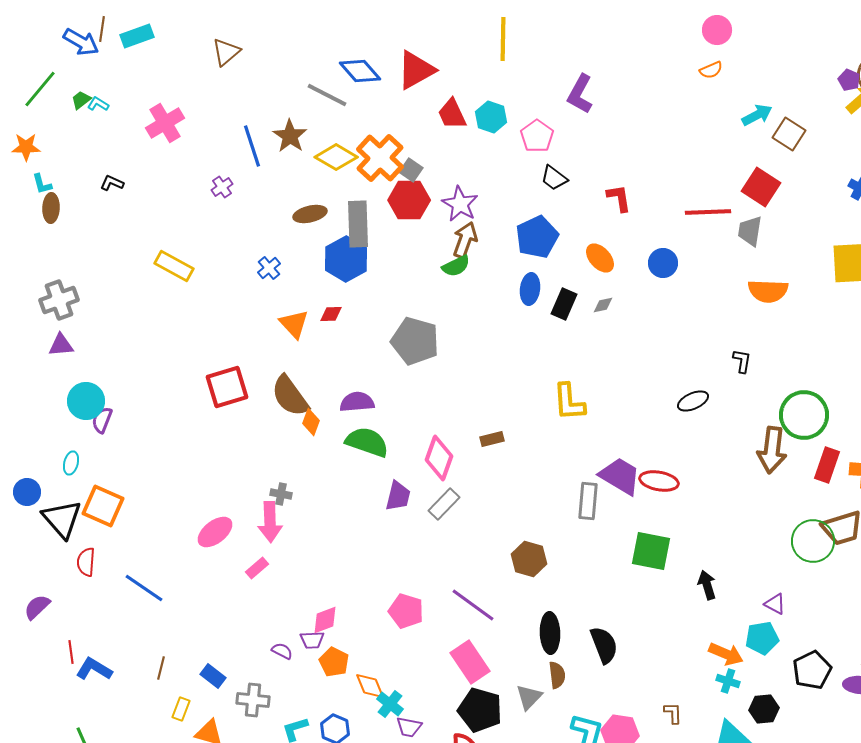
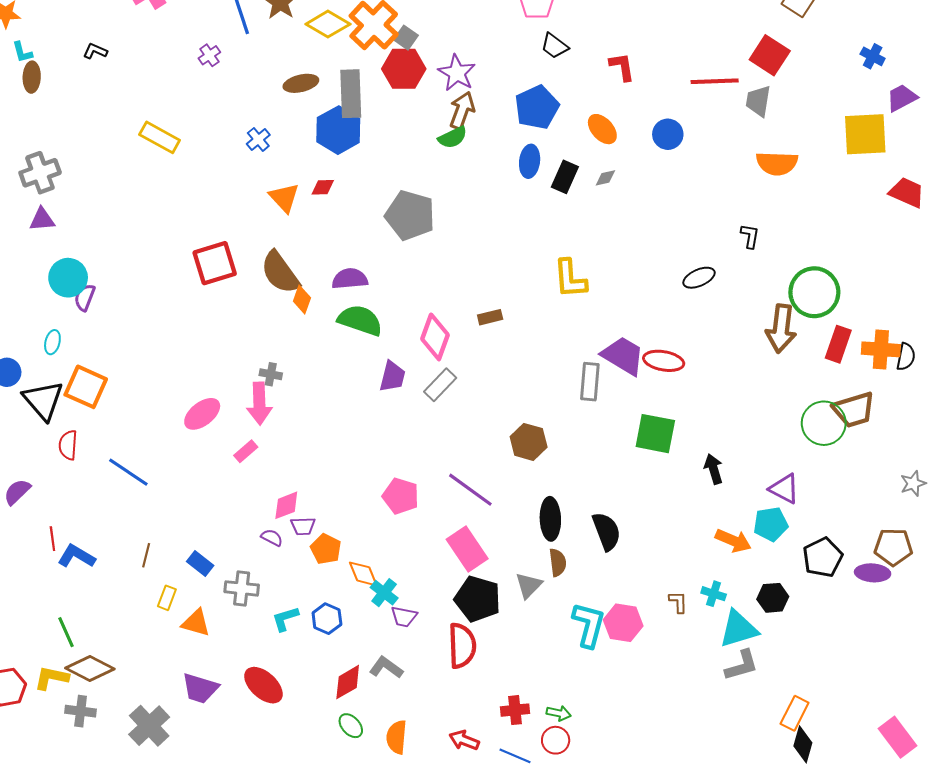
purple triangle: (775, 604) -> (784, 489), size x1.4
pink diamond: (325, 620) -> (286, 505), moved
cyan cross: (728, 681) -> (714, 594), moved

